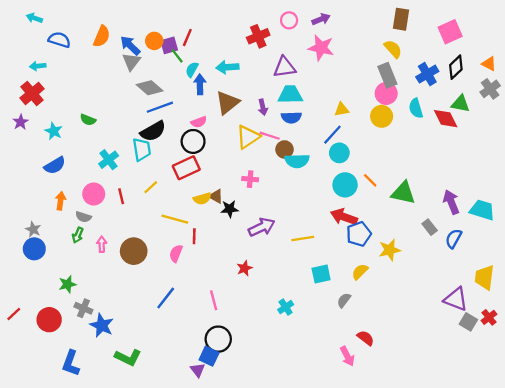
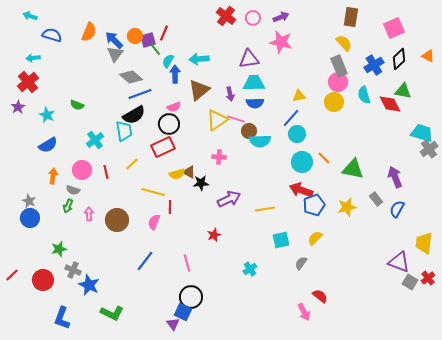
red cross: (258, 36) -> (226, 16), moved, turned -30
gray cross: (490, 89) -> (429, 149), moved
cyan trapezoid: (482, 210) -> (422, 133), moved
yellow star: (390, 250) -> (347, 207), moved

